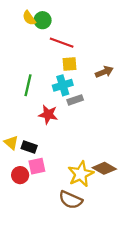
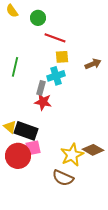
yellow semicircle: (29, 18) -> (12, 11), moved
green line: (28, 85) -> (15, 67), moved
gray rectangle: (75, 100) -> (41, 88), moved, turned -56
black rectangle: (29, 147) -> (26, 131), size x1.6
red circle: (20, 175) -> (18, 156), size x1.6

